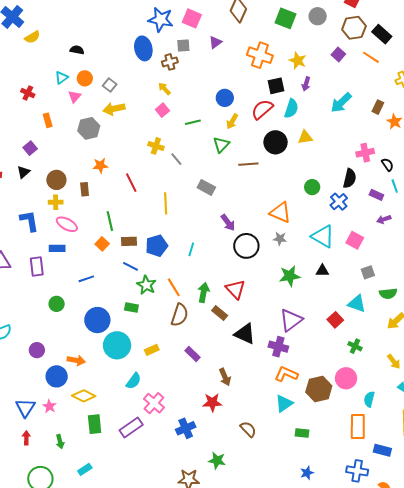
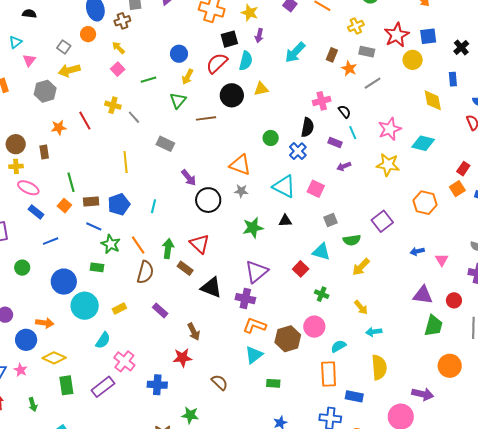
orange circle: (85, 78) -> (88, 34), moved
red line: (131, 183) -> (85, 121), moved
blue rectangle: (57, 248) -> (36, 212), moved, turned 42
cyan semicircle: (369, 399) -> (339, 346), turned 49
blue cross: (186, 428) -> (157, 385), turned 30

